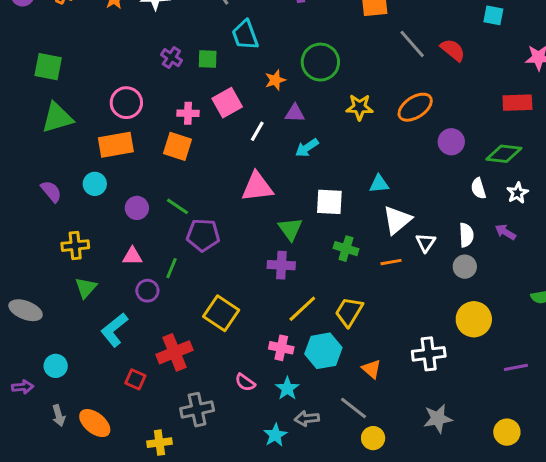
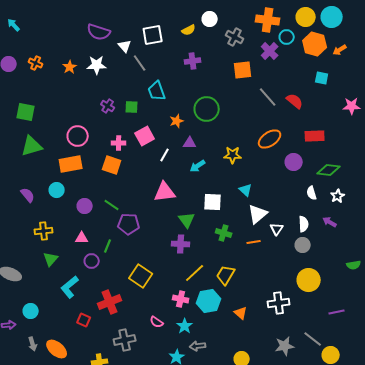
red rectangle: (517, 103) -> (315, 136), moved
yellow star: (360, 107) -> (233, 155), moved
cyan triangle: (379, 184) -> (246, 190), turned 48
gray line: (353, 408) -> (313, 339), moved

